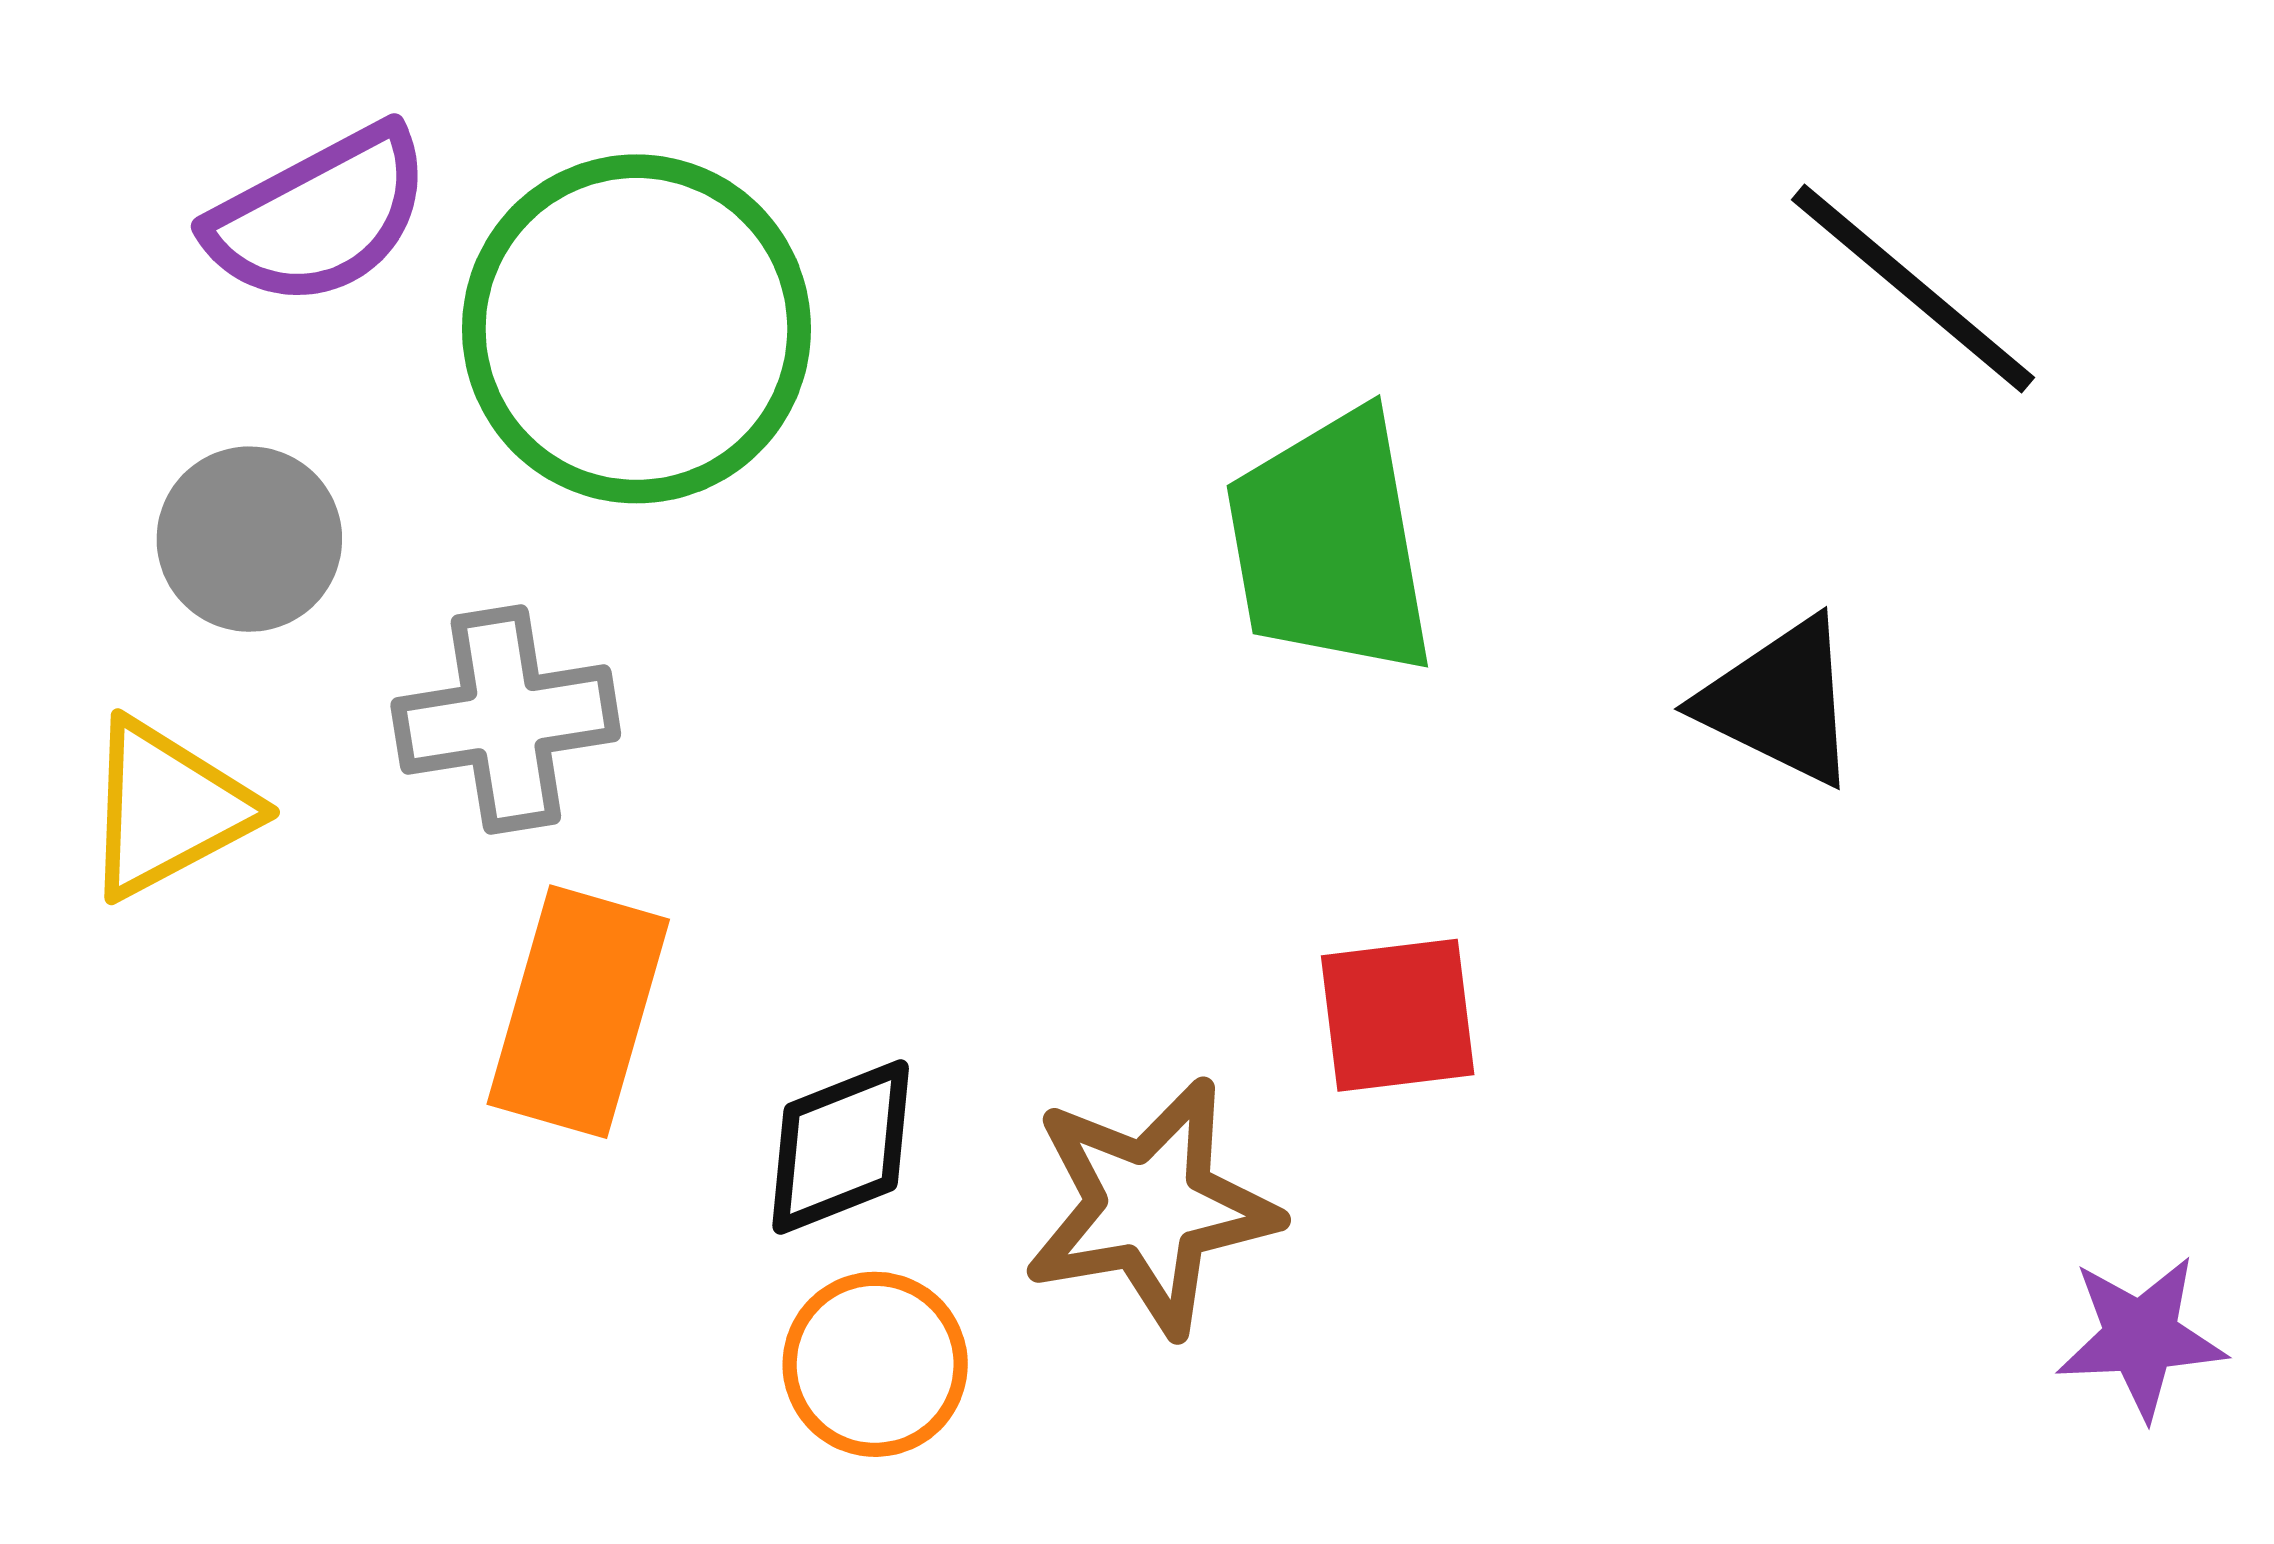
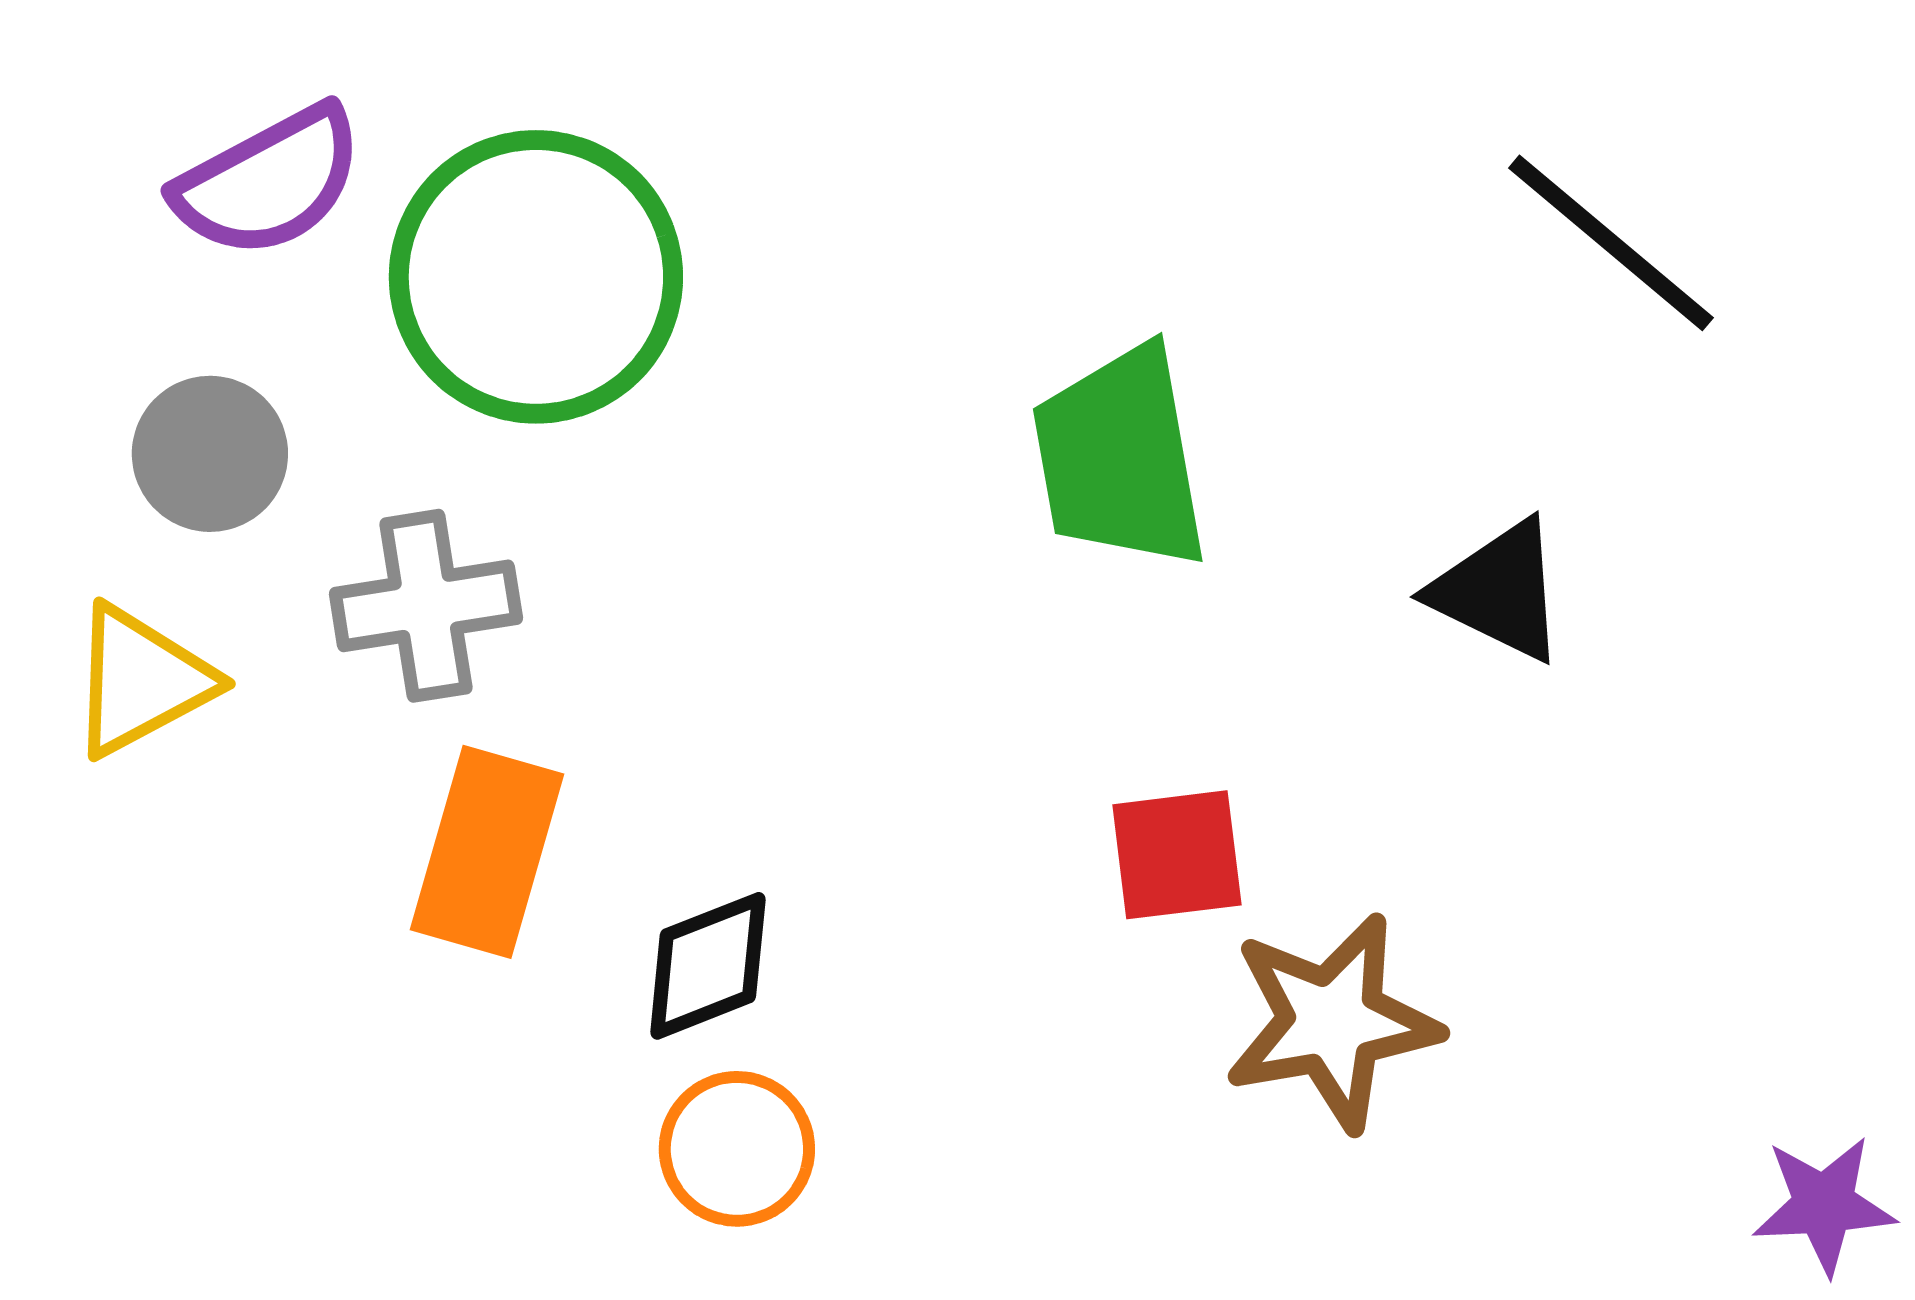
brown star: (1151, 1206) -> (1332, 1022), moved
purple star: (2141, 1337) -> (1824, 1205), moved

